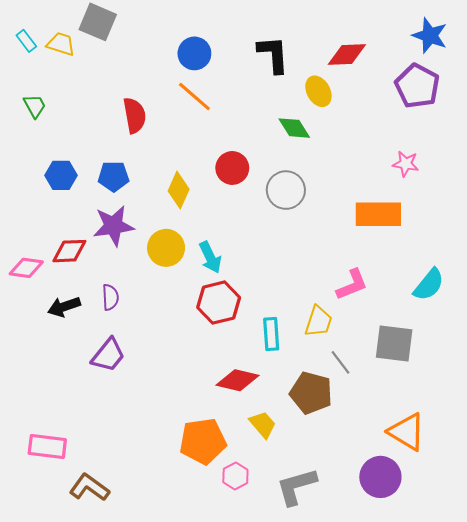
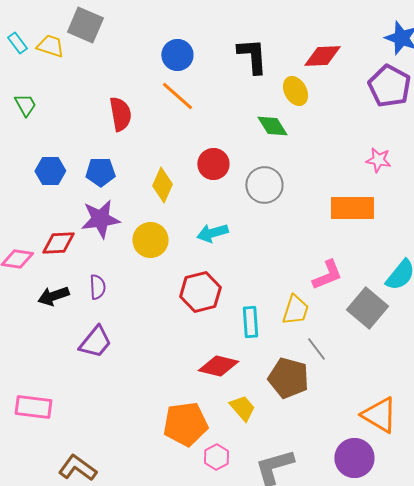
cyan arrow: (210, 257) -> (212, 233), moved, turned 100
gray square: (394, 344) -> (367, 308), moved, turned 33
pink rectangle: (47, 447) -> (33, 407), moved

